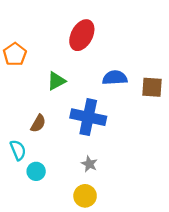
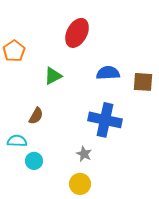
blue cross: (88, 117) -> (105, 120), moved
cyan semicircle: (18, 150) -> (17, 141), turned -66

